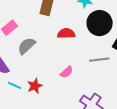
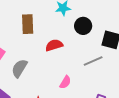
black circle: (100, 23) -> (83, 26), size x0.7

